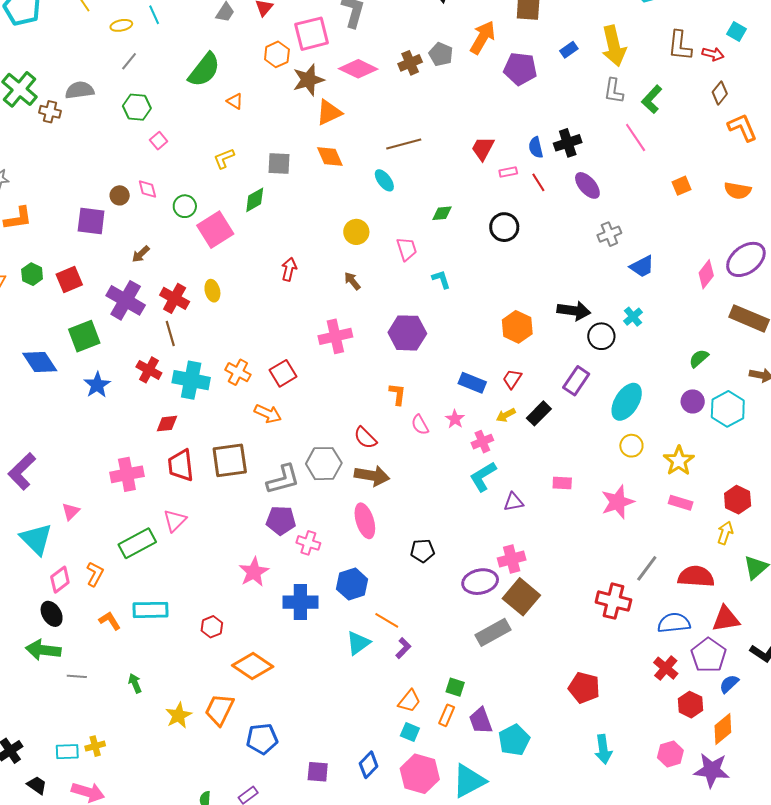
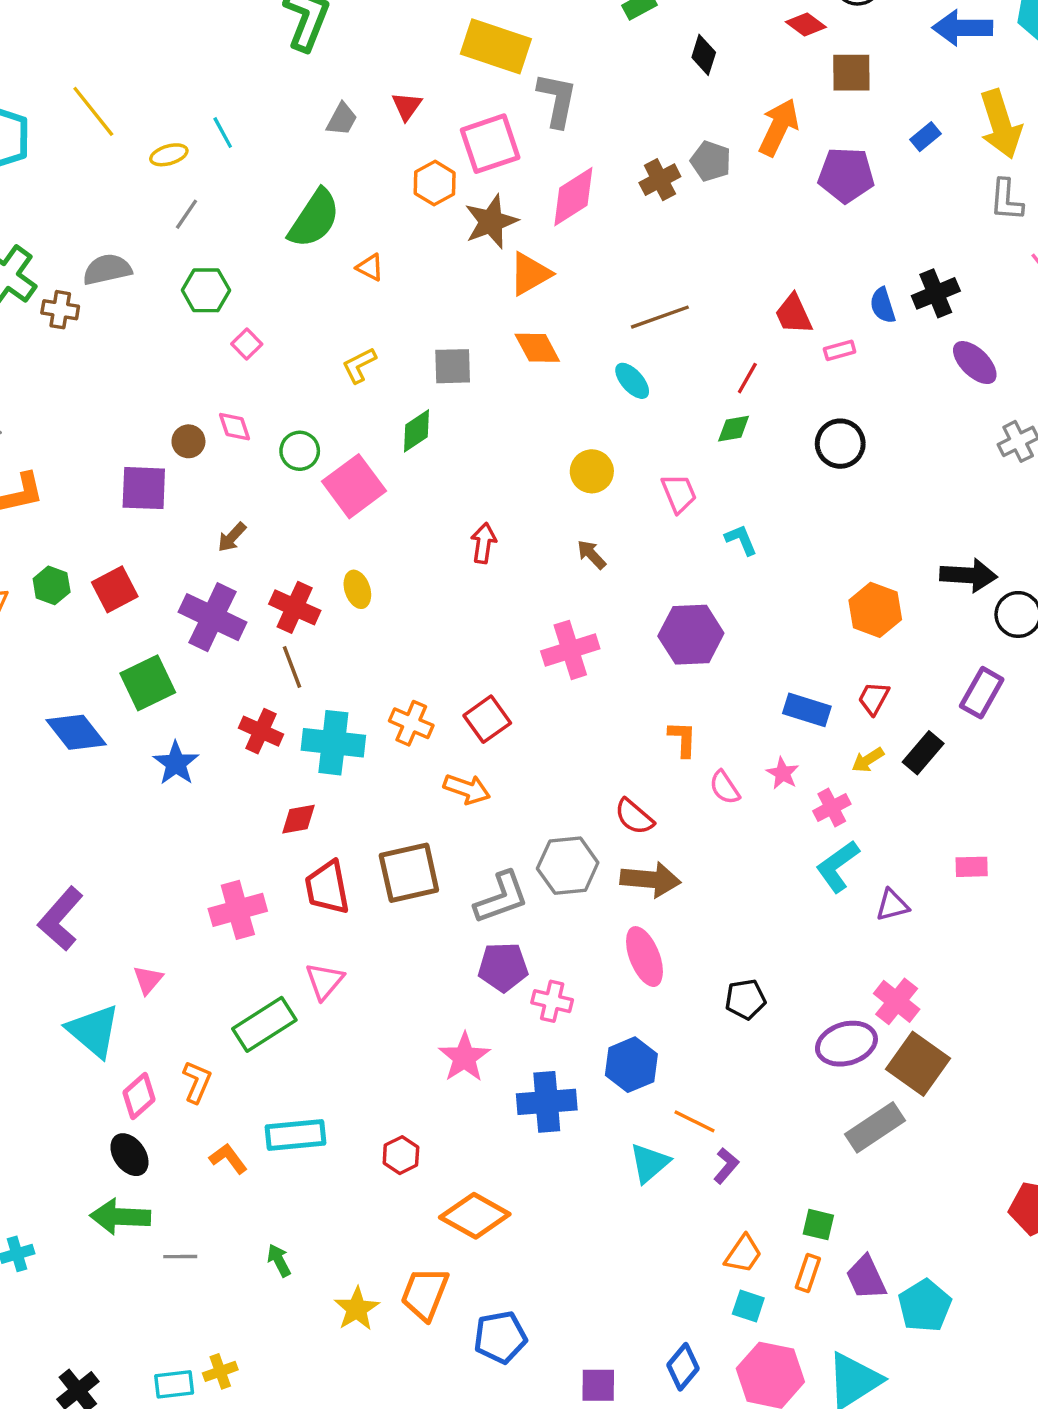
pink diamond: (358, 69) -> (573, 197), turned -54
red trapezoid: (483, 148) -> (794, 314), turned -48
red line: (538, 182) -> (747, 378), moved, turned 66
pink cross: (512, 559) -> (897, 1001), turned -32

